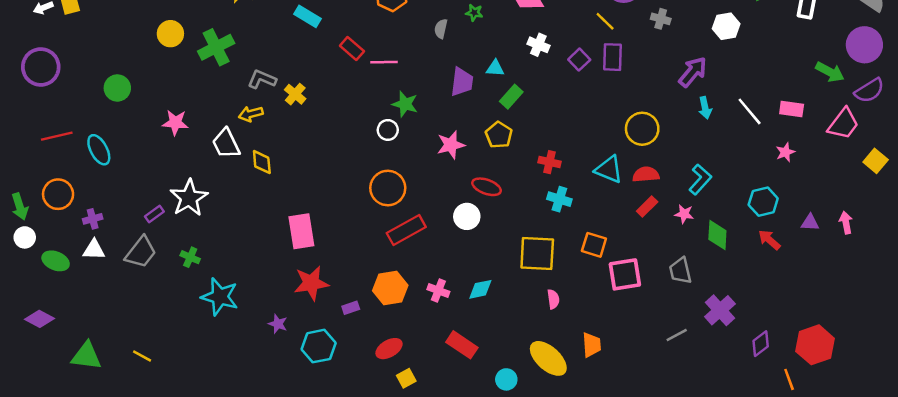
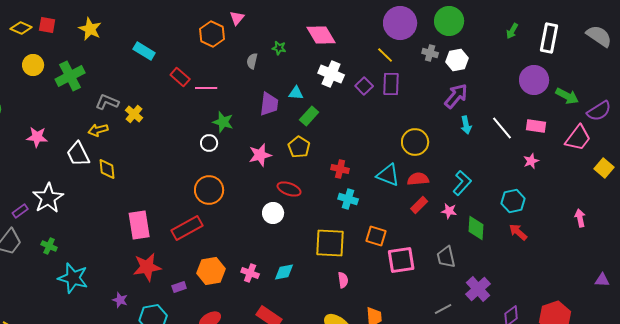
white hexagon: (726, 26) -> (457, 60), moved
white cross: (538, 45) -> (331, 74), size x1.4
purple circle: (864, 45) -> (534, 80), moved
purple triangle: (810, 223) -> (602, 280), moved
red rectangle: (406, 230) -> (187, 228), moved

